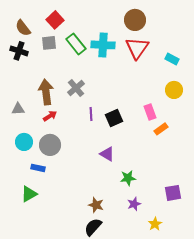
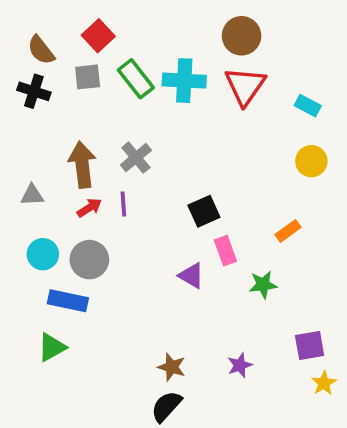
pink rectangle: (150, 112) -> (225, 251), moved
purple line: (91, 114) -> (123, 204), moved
blue rectangle: (38, 168) -> (68, 301), size x1.5
green star: (128, 178) -> (263, 285), moved
yellow star: (155, 224) -> (324, 383), moved

